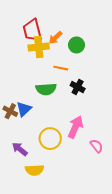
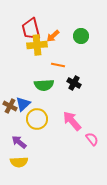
green circle: (77, 45) -> (81, 36), moved
pink arrow: (75, 127) -> (72, 121), turned -65
yellow circle: (50, 139) -> (37, 119), moved
yellow semicircle: (34, 170) -> (19, 162), moved

